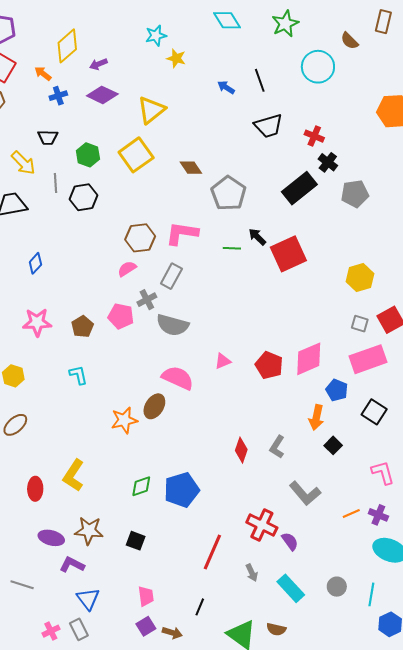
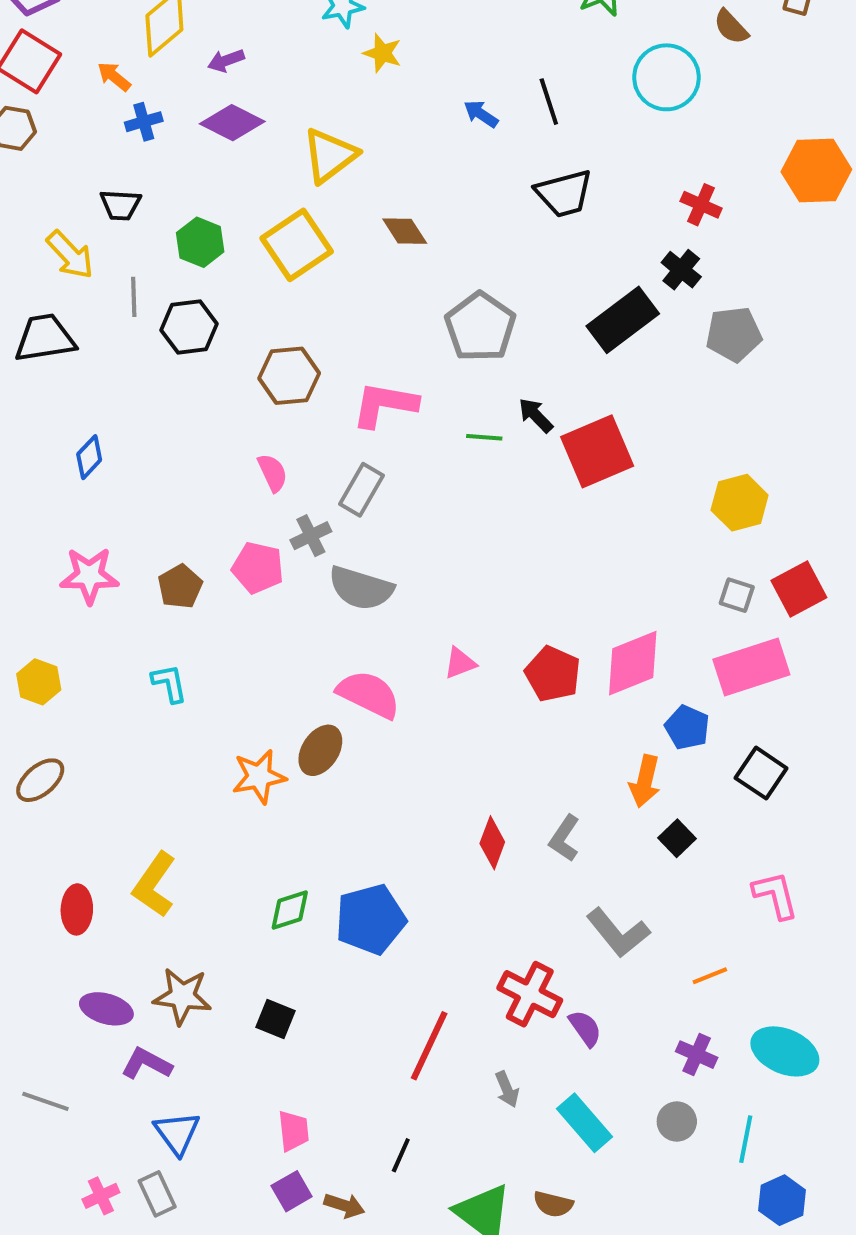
red cross: (314, 136) -> (701, 205), moved
brown diamond: (191, 168) -> (405, 231), moved
brown hexagon: (140, 238) -> (289, 376), moved
pink semicircle: (127, 269) -> (273, 473), turned 96
purple cross: (378, 515) -> (697, 1055), moved

